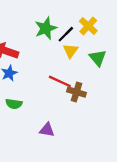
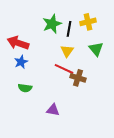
yellow cross: (88, 26) -> (88, 22), turned 35
black line: (66, 34) -> (69, 29), turned -35
yellow triangle: (71, 51) -> (67, 51), moved

